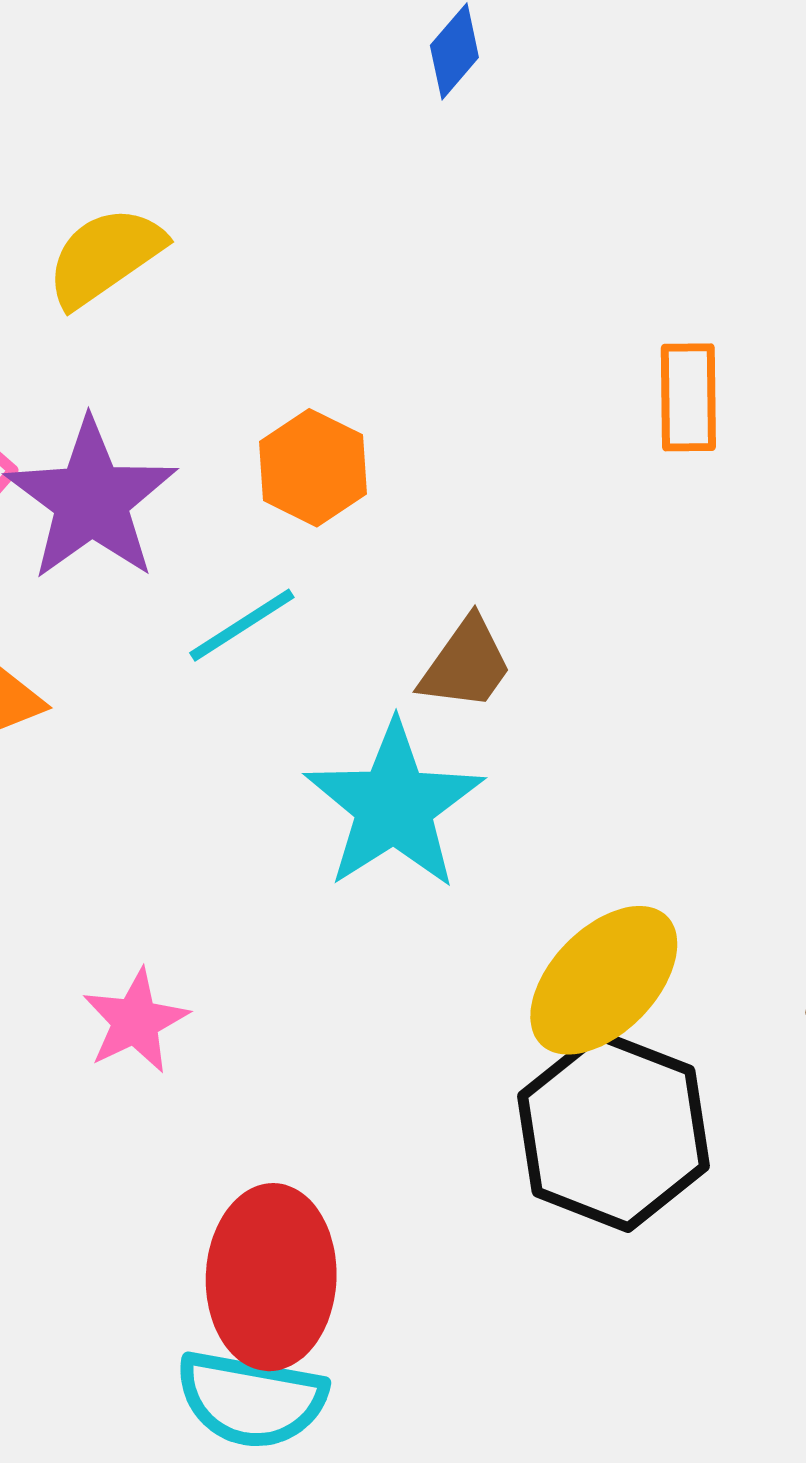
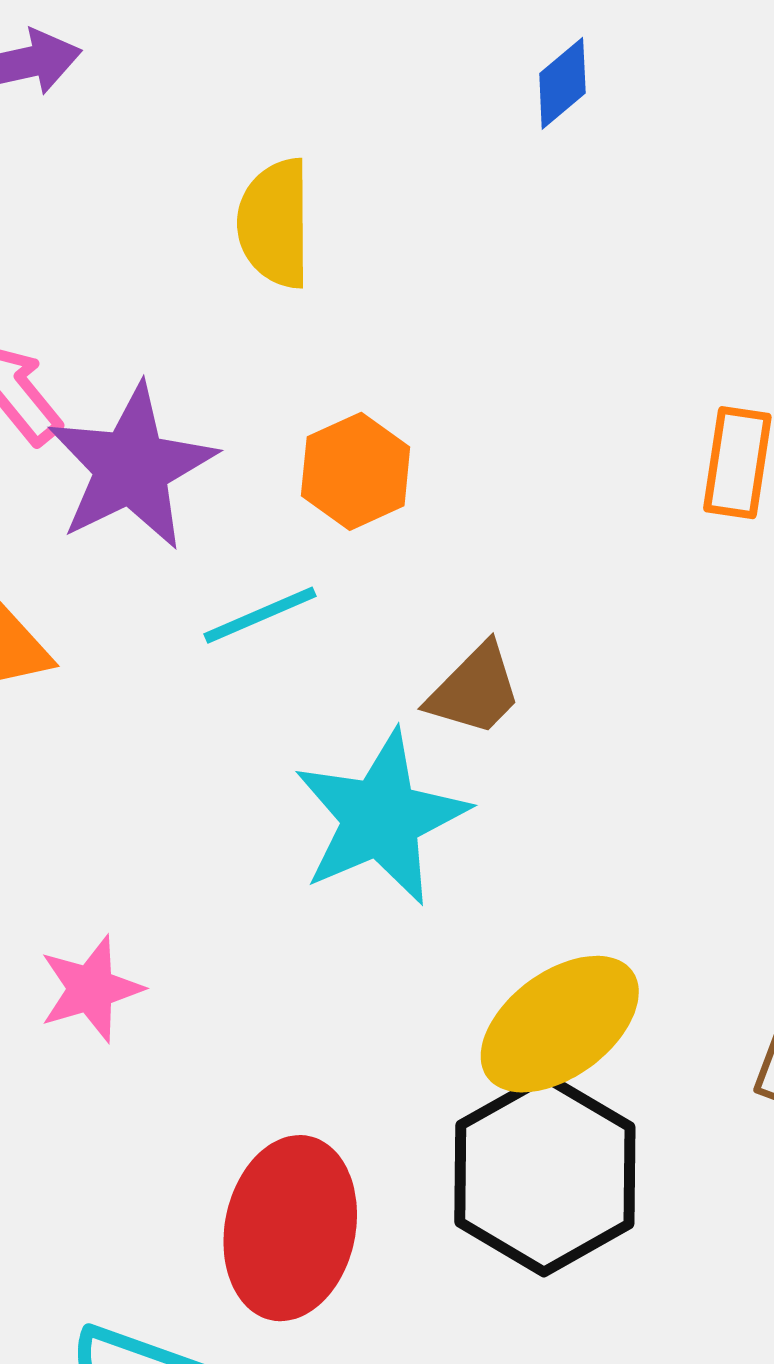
yellow semicircle: (105, 257) -> (275, 223), moved, turned -65
red ellipse: (271, 1277) -> (290, 1228), moved

